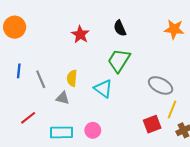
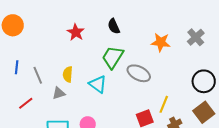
orange star: (174, 29) -> (161, 42), moved
gray ellipse: (161, 85) -> (139, 73), moved
gray triangle: (63, 98) -> (59, 93), turned -32
red line: (28, 118) -> (26, 103), moved

